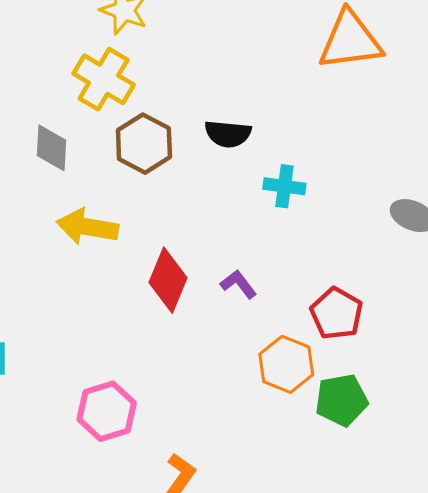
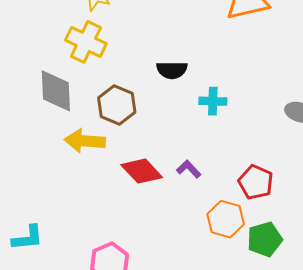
brown hexagon: (144, 144) -> (117, 105), moved
gray diamond: (52, 148) -> (56, 91), size x1.4
red diamond: (168, 280) -> (142, 171), turned -60

